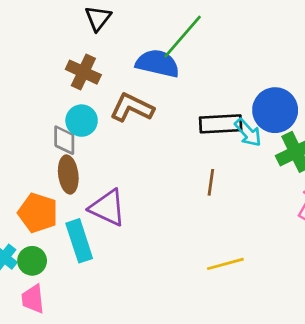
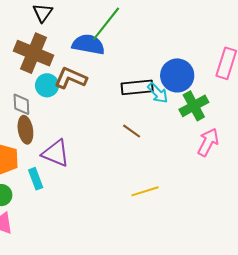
brown cross: (83, 72) -> (34, 53), size x1.5
cyan circle: (82, 121) -> (47, 85), moved
brown line: (211, 182) -> (132, 131), turned -60
cyan rectangle: (79, 241) -> (36, 179), size x0.7

